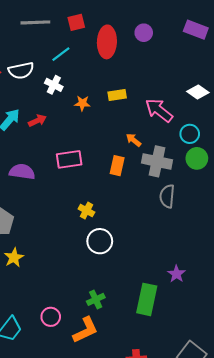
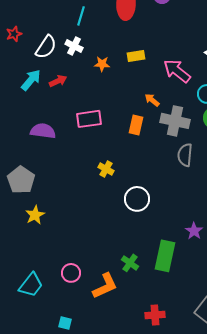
cyan line: (61, 54) -> (81, 16), turned -36
white semicircle: (21, 71) -> (46, 47), moved, turned -45
white circle: (100, 241) -> (137, 199), moved
green cross: (96, 299) -> (130, 263), moved, turned -30

